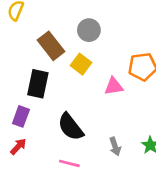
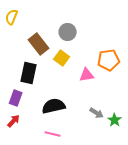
black semicircle: (71, 127) -> (54, 106), turned 115
gray arrow: (115, 146) -> (97, 113), moved, turned -40

